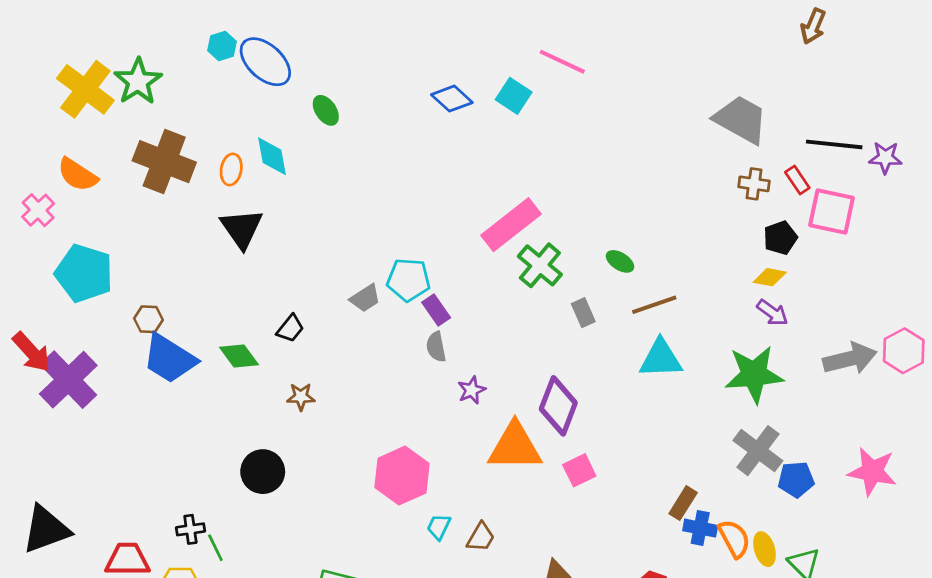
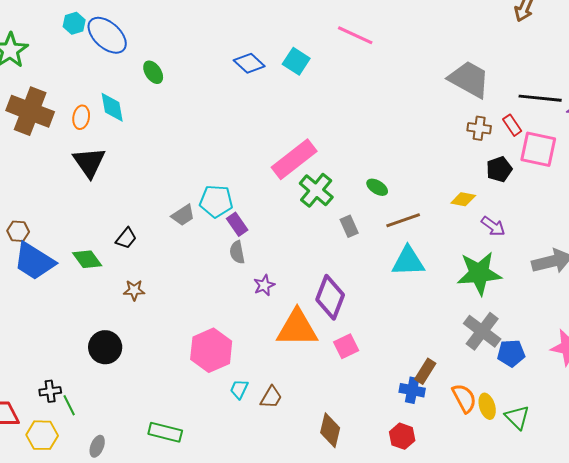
pink line: (562, 62) -> (355, 35), moved
yellow diamond: (770, 277) -> (463, 199), moved
blue cross: (700, 528) -> (412, 390), moved

